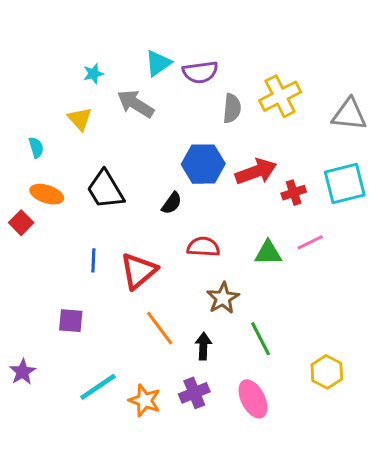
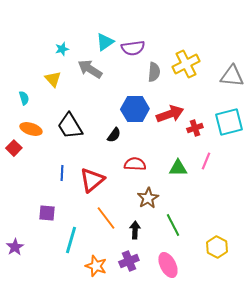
pink line: (310, 242) -> (206, 161), turned -42
cyan line: (98, 387) -> (71, 240), moved, turned -40

